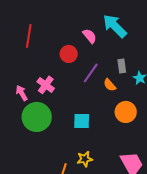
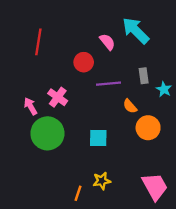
purple line: (91, 73) -> (109, 84), turned 50
orange semicircle: (110, 85) -> (130, 106), moved

